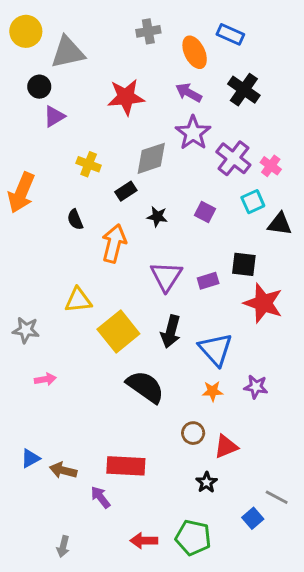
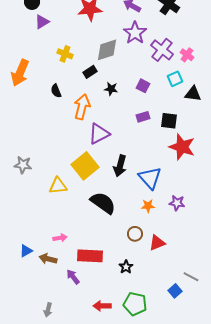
purple triangle: (166, 276) -> (99, 134), moved, turned 30
purple rectangle: (208, 281) -> (143, 117), moved
yellow triangle: (78, 300) -> (58, 186), moved
pink arrow: (45, 379) -> (60, 238), moved
black star: (207, 482) -> (126, 267), moved

